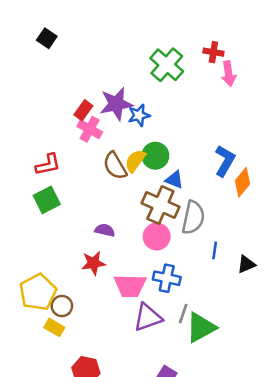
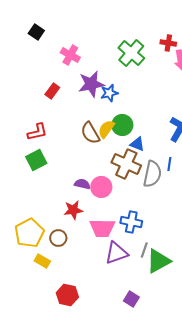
red rectangle: (83, 110) -> (52, 91), moved
pink cross: (90, 129) -> (70, 55), moved
pink circle: (157, 237) -> (101, 187), moved
blue line: (215, 250) -> (169, 164), moved
brown circle: (62, 306) -> (58, 238), moved

